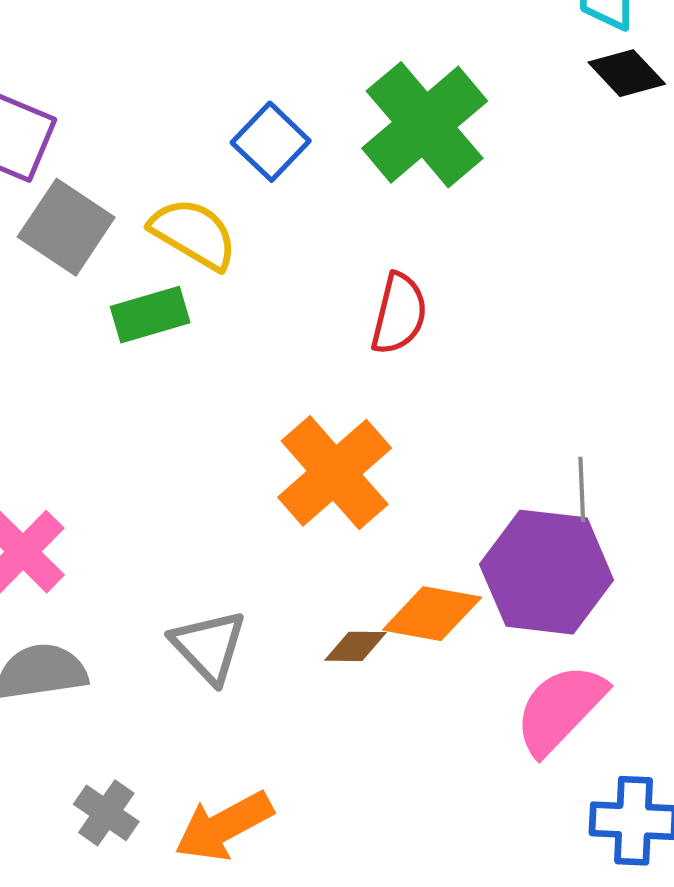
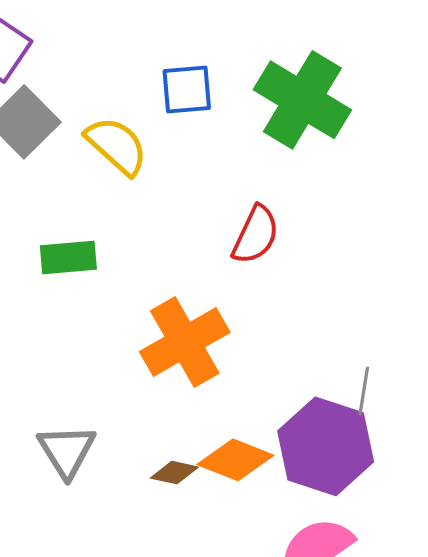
green cross: (425, 125) -> (302, 100), turned -30
blue square: (271, 142) -> (187, 90), turned 30
green rectangle: (150, 315) -> (68, 257), moved

